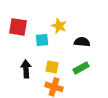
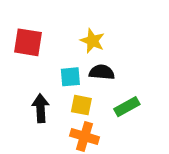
cyan square: (42, 40) -> (70, 77), moved
black semicircle: (82, 42) -> (102, 72), moved

